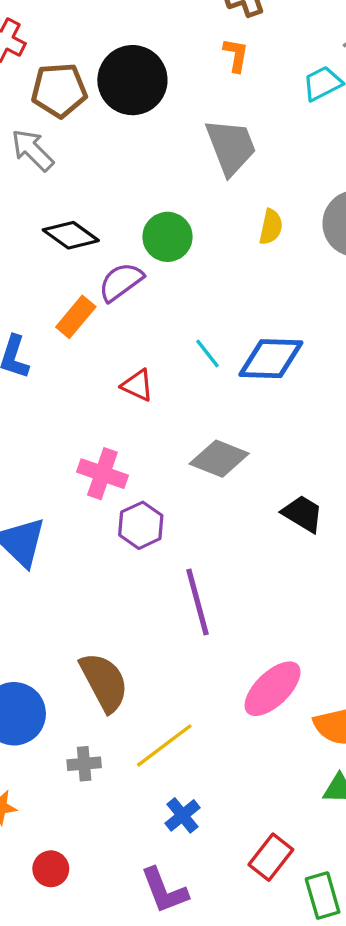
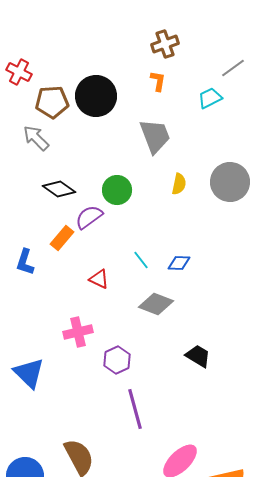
blue diamond: (271, 359) -> (179, 263), size x0.6
gray diamond: (219, 459) -> (156, 304), moved
pink cross: (102, 474) -> (78, 332), turned -32
purple hexagon: (141, 525) -> (117, 360), moved

